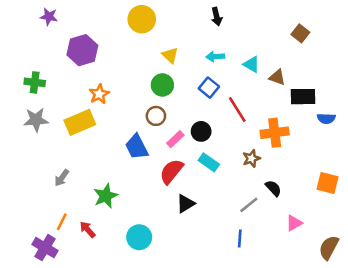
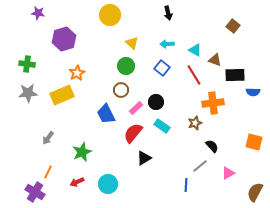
red line: (237, 109) -> (194, 75), moved
gray line: (249, 205) -> (200, 166), moved
red arrow: (88, 229) -> (77, 182), moved, turned -72

